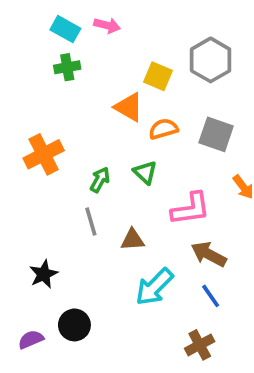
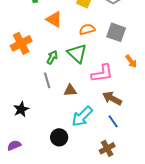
orange triangle: (129, 107) -> (54, 19), moved
green triangle: (145, 172) -> (77, 53), size x1.5
black circle: (74, 325) -> (59, 137), moved

